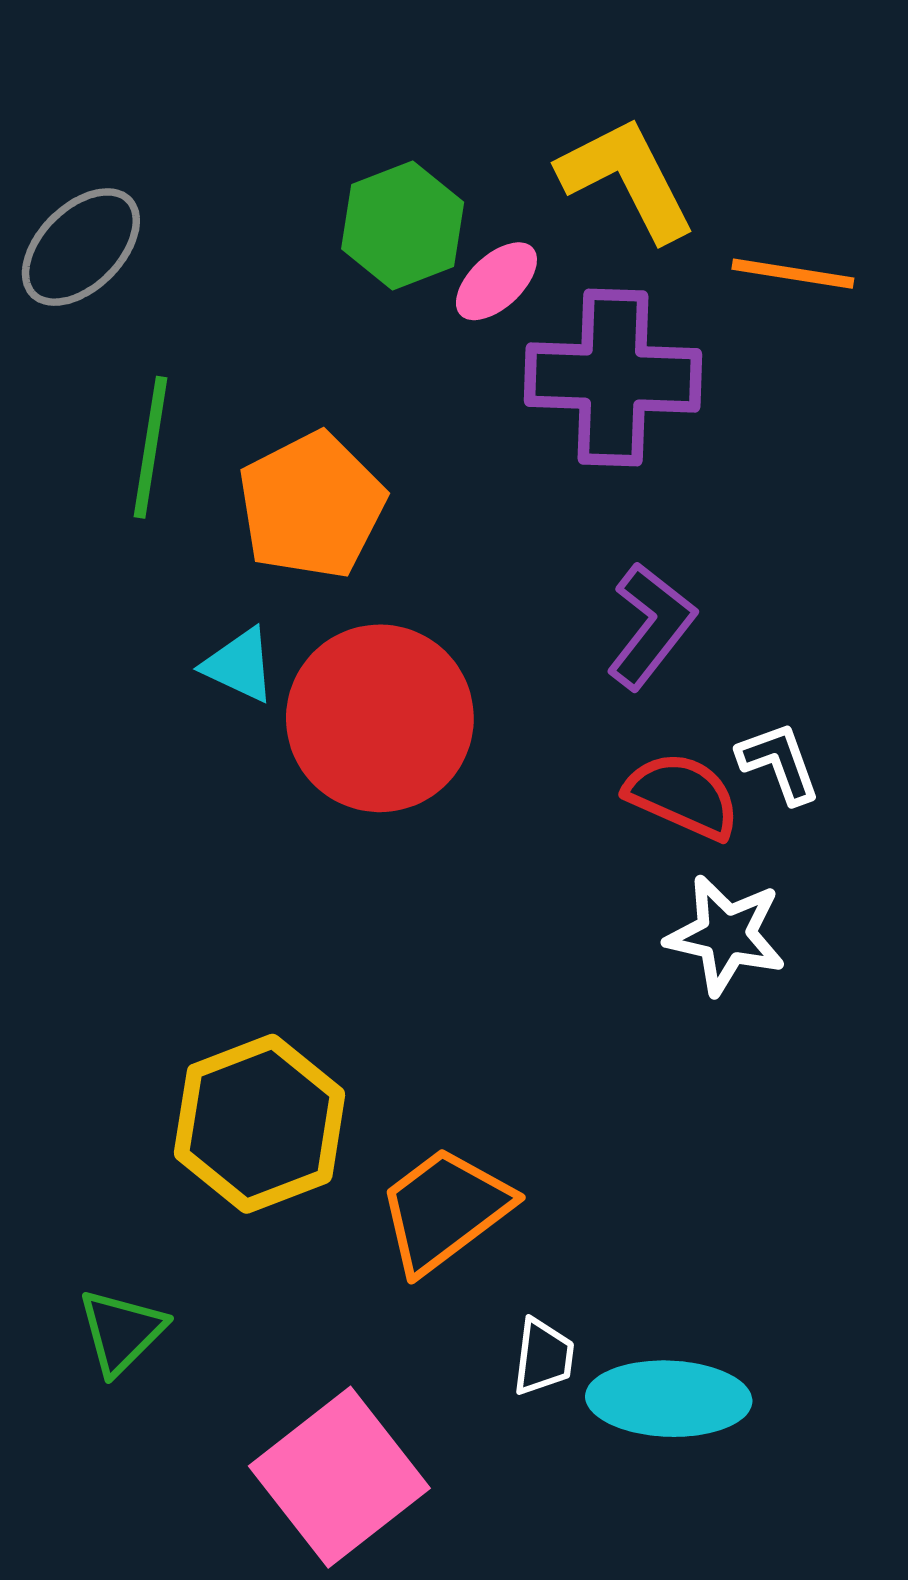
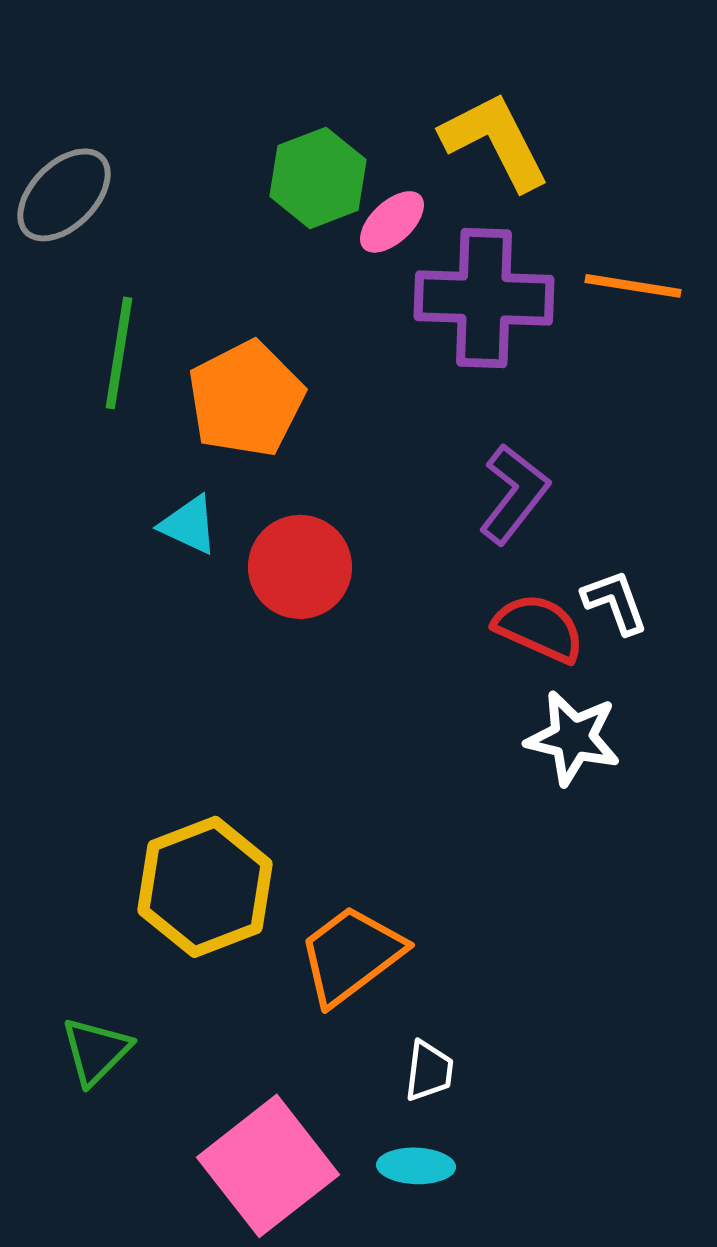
orange line: (793, 274) -> (633, 286), moved
red circle: (380, 718) -> (300, 567), size x0.7
cyan ellipse: (669, 1399) -> (416, 1166), moved, size x0.6

